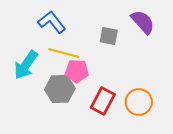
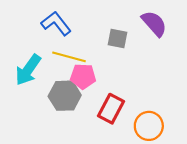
orange circle: (139, 102) -> (149, 126), moved

